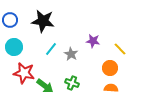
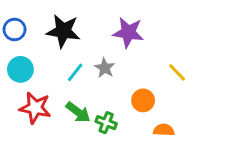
purple star: (93, 41) -> (128, 32), moved, size x1.5
gray star: (71, 54) -> (105, 68), moved
orange circle: (110, 68) -> (143, 100), moved
green arrow: (45, 86) -> (78, 112), moved

